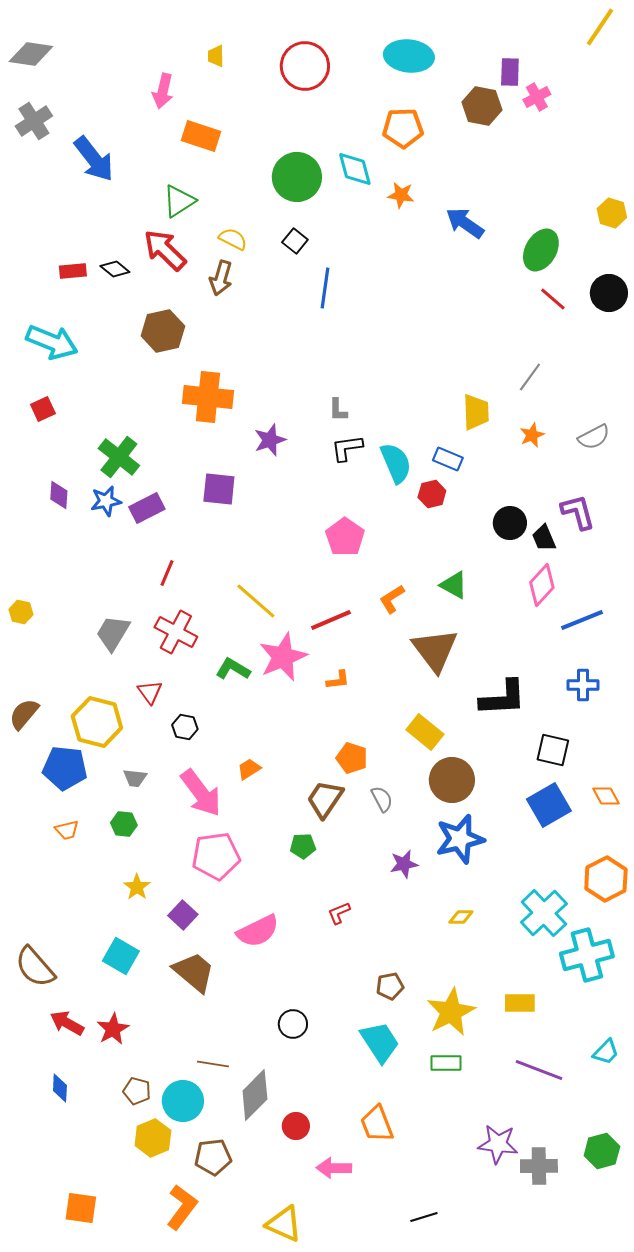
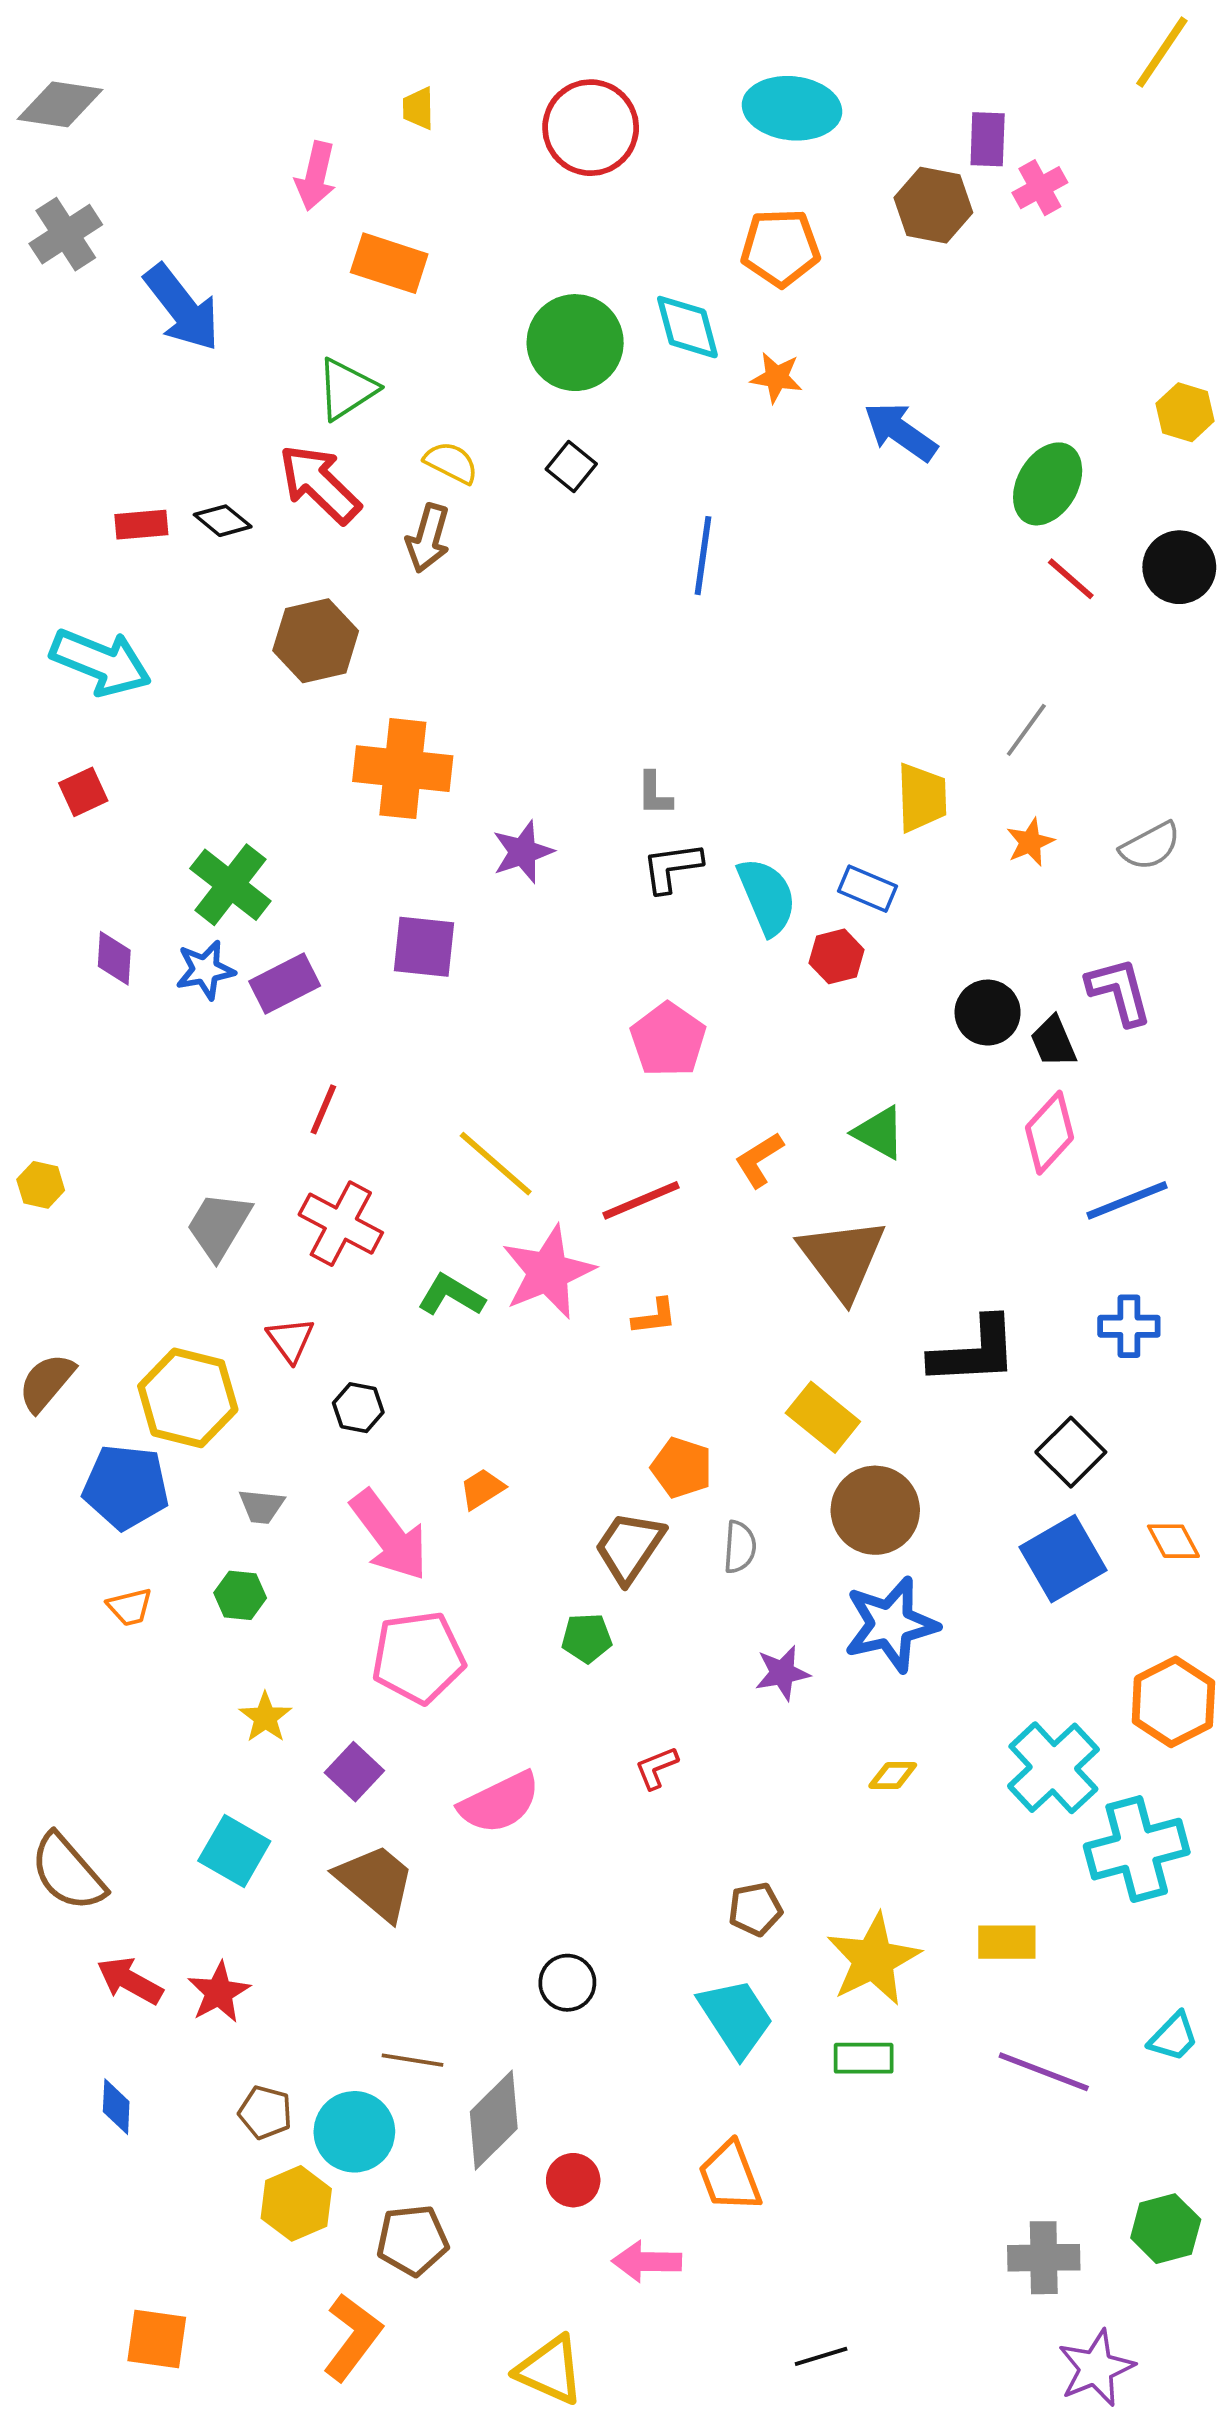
blue line: (325, 288) -> (703, 556), moved
black square: (553, 750) -> (1071, 1452), turned 32
gray semicircle: (382, 799) -> (740, 1547), turned 32
purple star: (498, 1144) -> (1096, 2368), moved, turned -30

